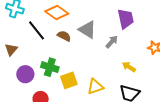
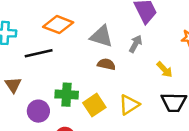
black line: (37, 30) -> (39, 53), turned -50
brown semicircle: (64, 36) -> (106, 64), moved
yellow arrow: (129, 67) -> (165, 70), turned -152

